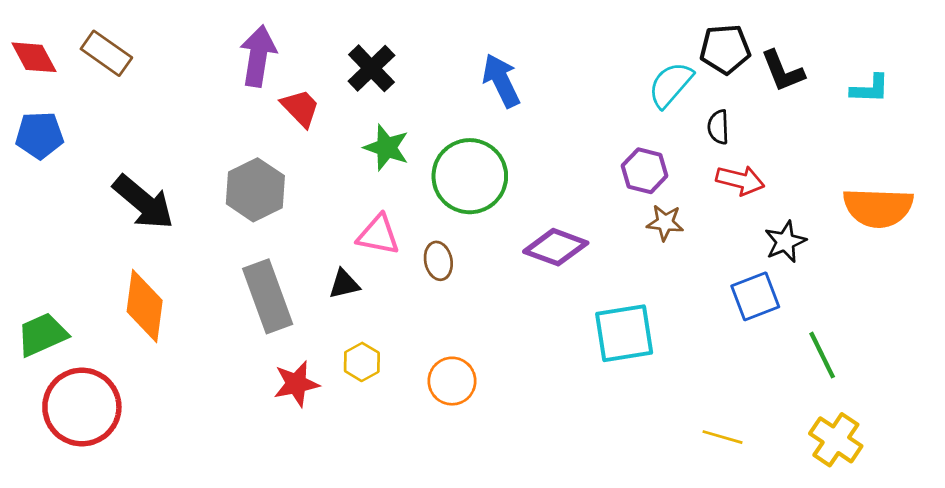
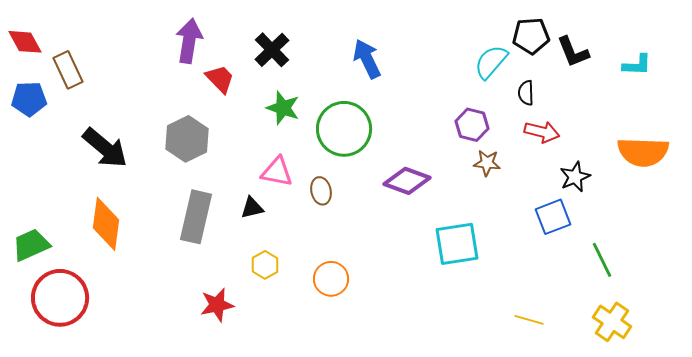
brown rectangle: (106, 53) -> (68, 70), moved, turned 30
gray rectangle: (268, 296) -> (196, 217), turned 33
red star: (296, 384) -> (217, 305), moved

